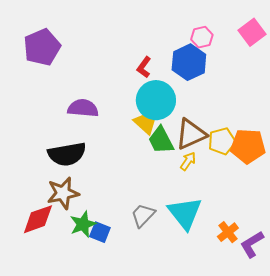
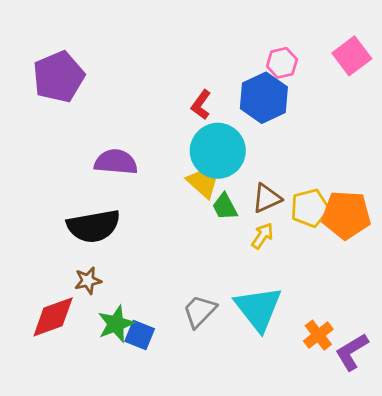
brown triangle: (191, 134) -> (267, 198), size x0.7
green trapezoid: (161, 140) -> (225, 207), size x0.7
brown star: (63, 193) -> (88, 281), size x0.6

